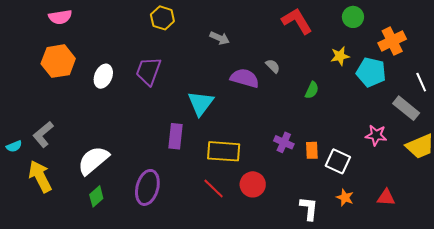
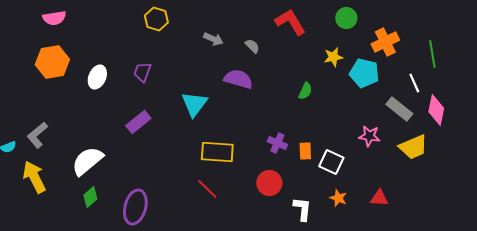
gray semicircle: (273, 66) -> (252, 46), moved
purple trapezoid: (148, 71) -> (142, 72), size x0.7
purple rectangle: (175, 136) -> (138, 122), moved, turned 45
red circle: (253, 184) -> (269, 183), moved
purple ellipse: (147, 187) -> (135, 207), moved

